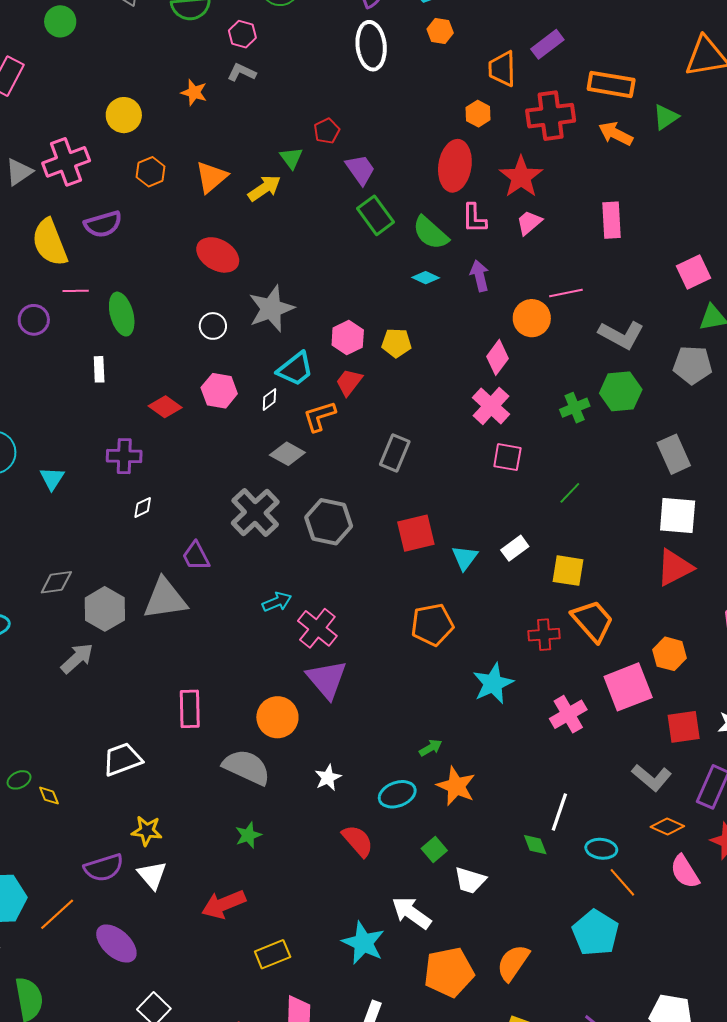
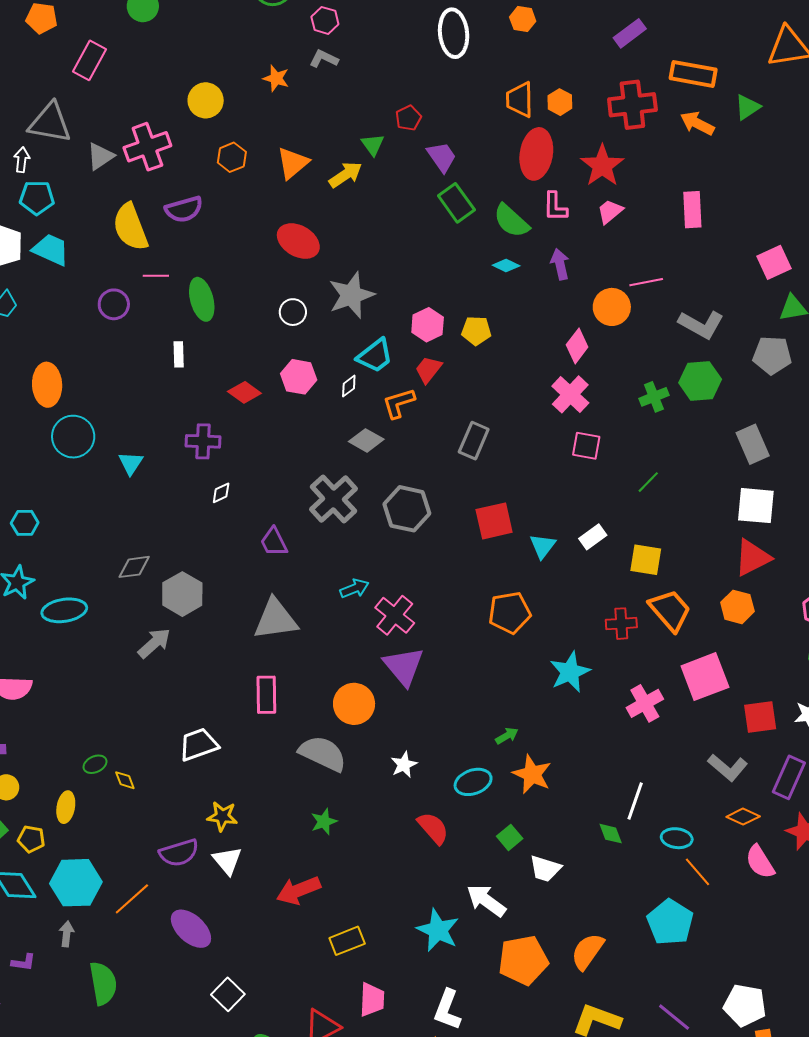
orange trapezoid: (502, 69) -> (520, 100), moved
gray triangle: (165, 599) -> (276, 619), moved
orange hexagon: (670, 654) -> (737, 607), moved

